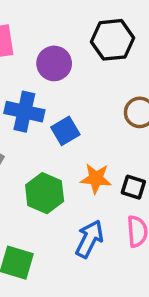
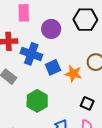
orange star: (96, 178) -> (73, 74), moved

